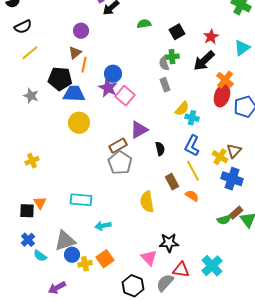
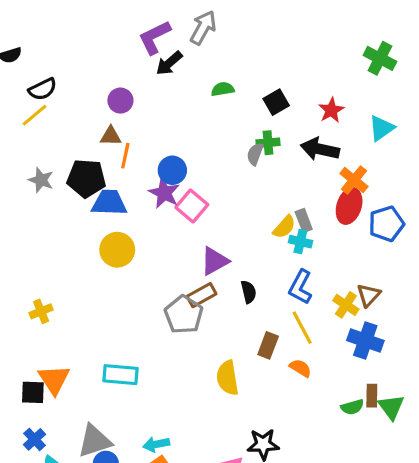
black semicircle: (23, 27) -> (43, 89), moved
yellow line: (30, 53) -> (35, 115), moved
brown triangle: (75, 53) -> (111, 136), turned 40
black arrow: (204, 61) -> (320, 149), turned 55
gray semicircle: (164, 64) -> (255, 154), turned 40
gray rectangle: (165, 85) -> (304, 221), moved
gray star: (31, 96) -> (41, 180), moved
brown rectangle: (118, 146) -> (202, 295), moved
brown rectangle: (172, 182) -> (268, 345), turned 49
orange triangle: (40, 203) -> (54, 379), size x1.5
brown rectangle: (236, 213) -> (372, 396), turned -48
cyan arrow: (103, 226) -> (156, 444), moved

